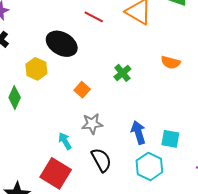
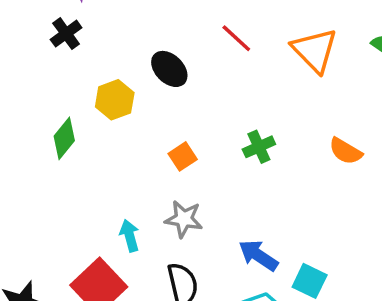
black ellipse: (62, 44) -> (169, 69), size x0.7
blue arrow: (138, 133) -> (258, 255), turned -55

